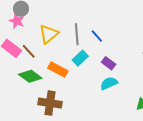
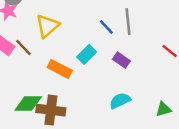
gray line: (77, 34) -> (128, 22), moved
green diamond: (30, 76) -> (28, 103), moved, turned -35
cyan semicircle: (109, 83) -> (120, 101), moved

